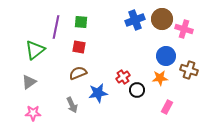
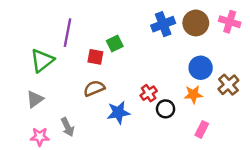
green square: (81, 22) -> (115, 44), moved, turned -32
pink cross: (184, 29) -> (230, 22), moved
brown cross: (189, 70) -> (228, 85), turned 30
gray arrow: (72, 105) -> (68, 127), moved

